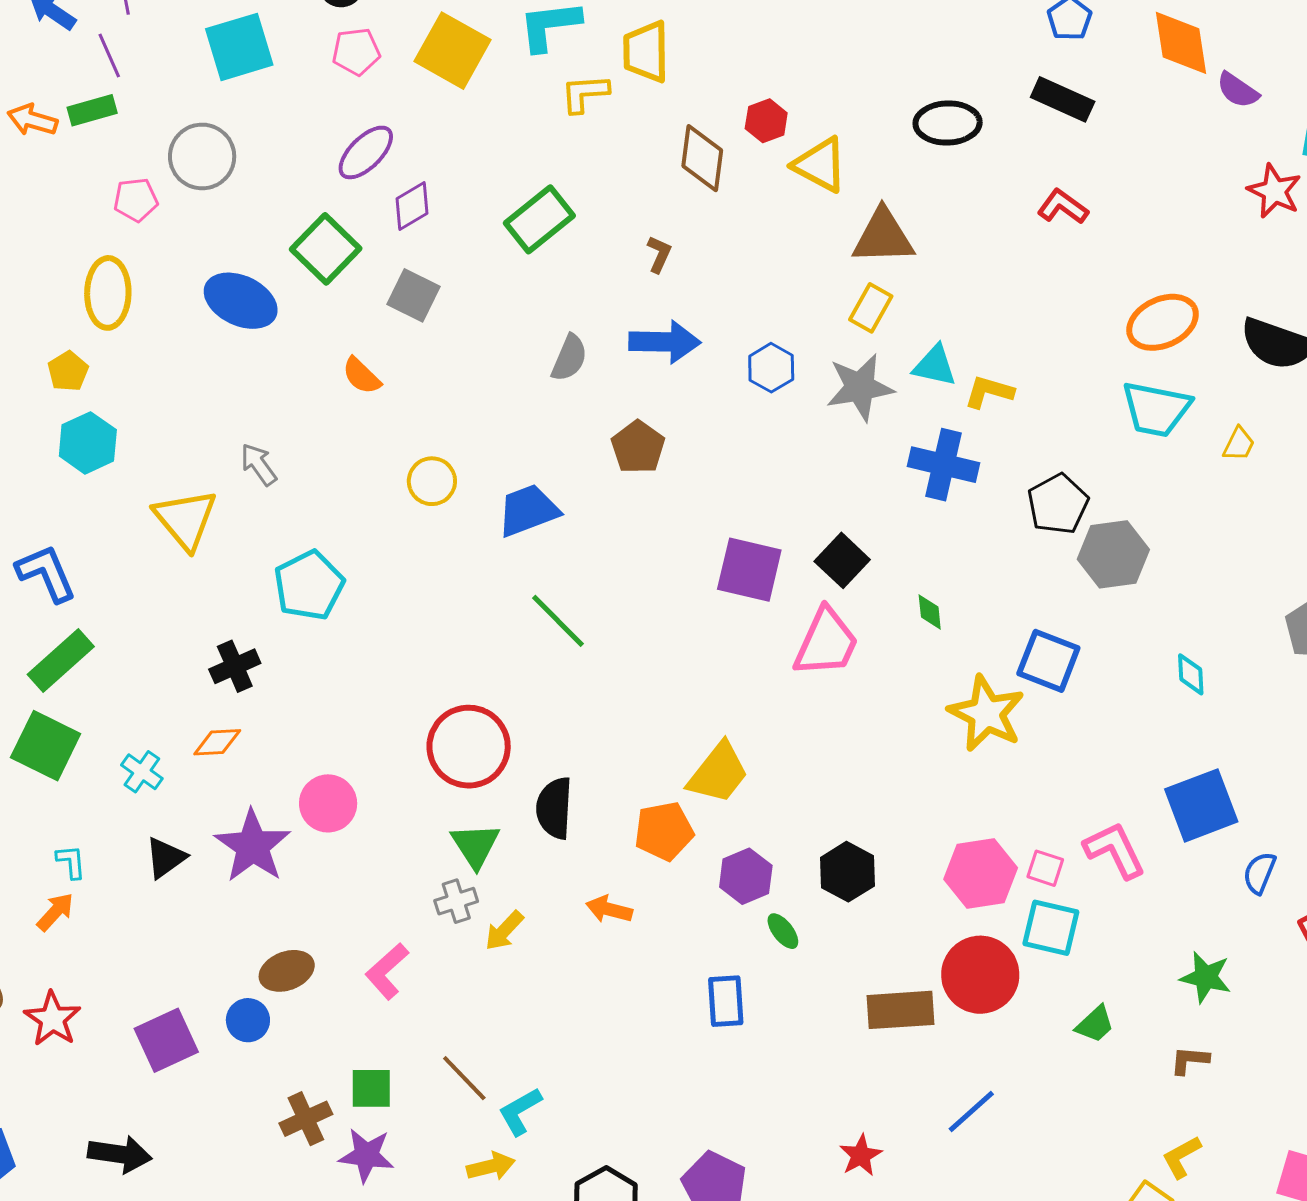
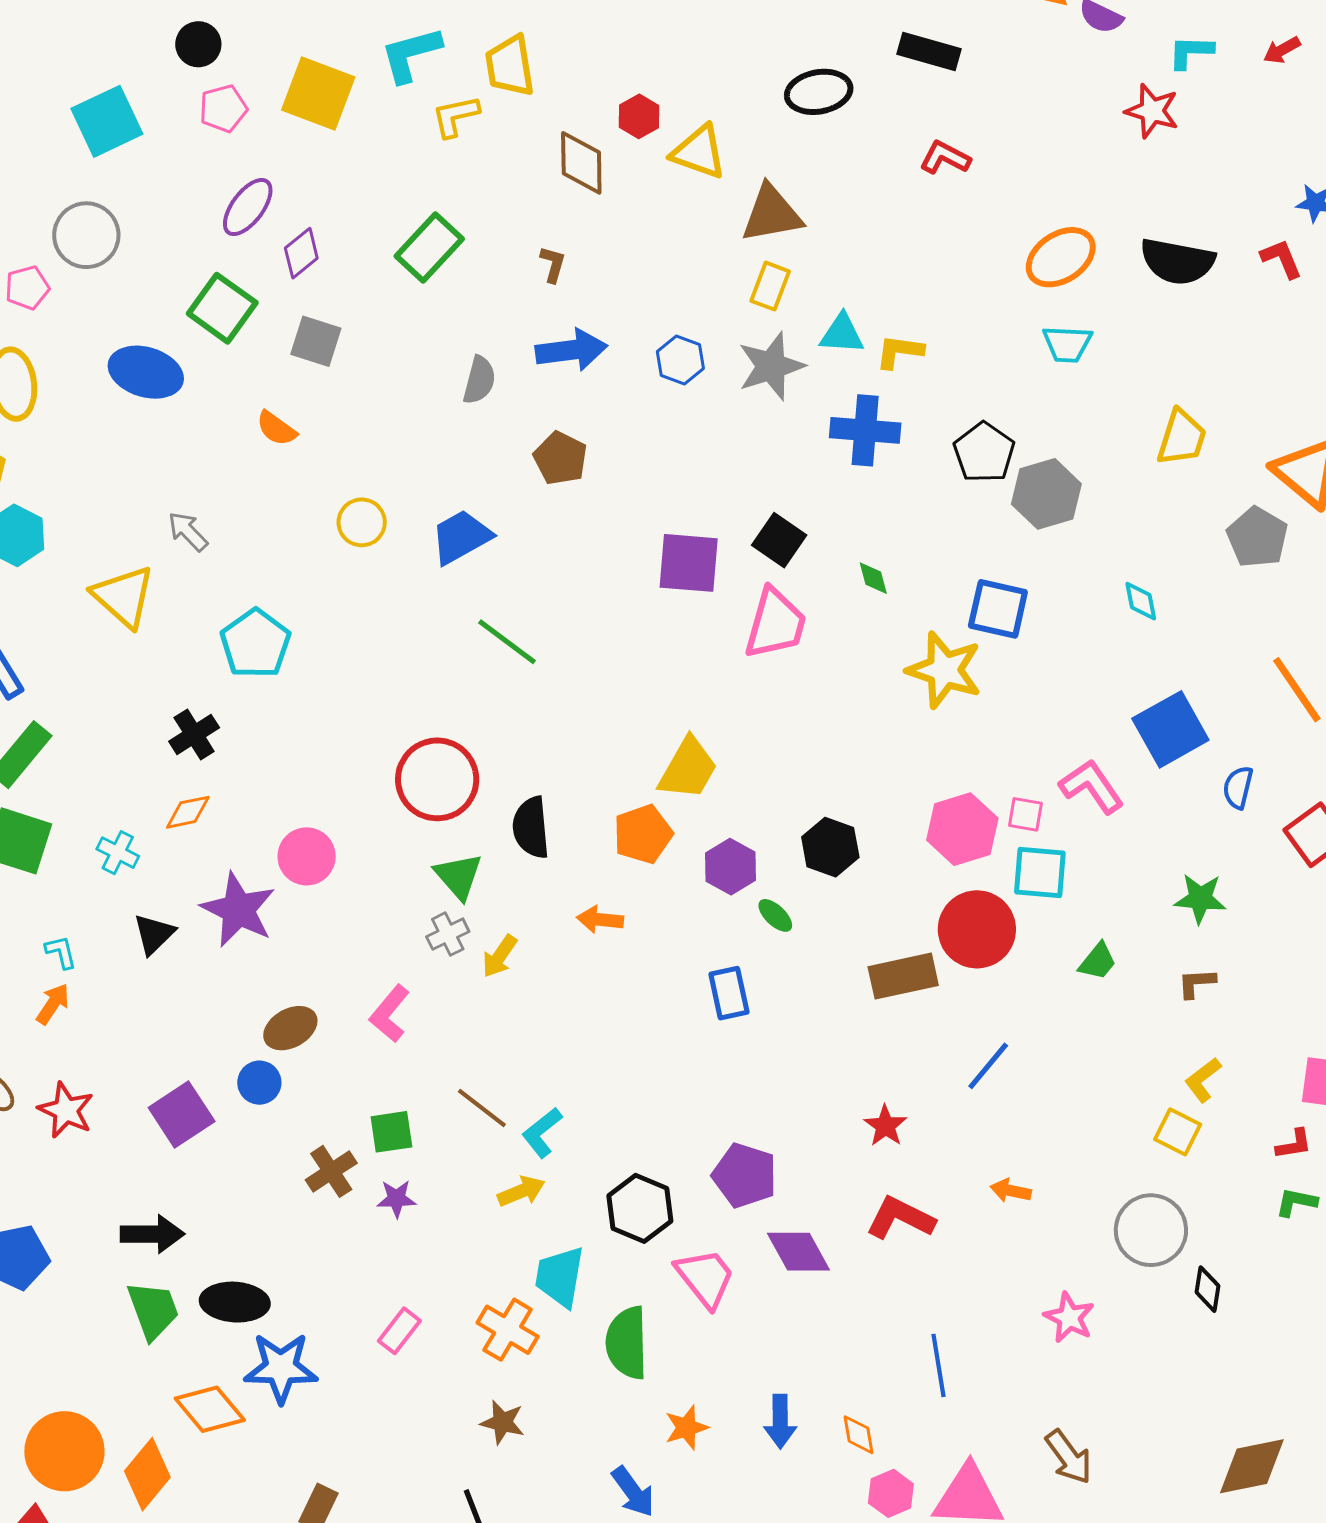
cyan trapezoid: (1156, 409) -> (1067, 344), size x0.7
yellow trapezoid: (1239, 444) -> (1182, 438), moved, size x1.6
purple star: (366, 1155) -> (396, 1199), size x0.7

